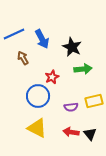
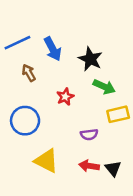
green arrow: (83, 69) -> (104, 87), turned 30
blue circle: (38, 96) -> (25, 121), moved
yellow rectangle: (94, 101) -> (118, 114), moved

